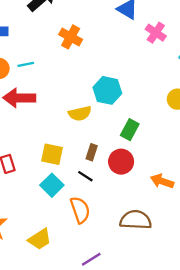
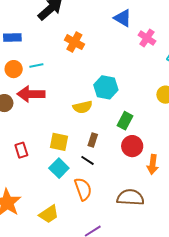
red circle: (121, 162) -> (132, 146), moved
orange arrow: (162, 181) -> (153, 164), turned -102

